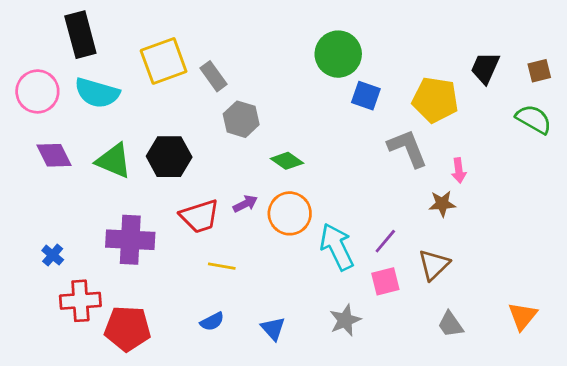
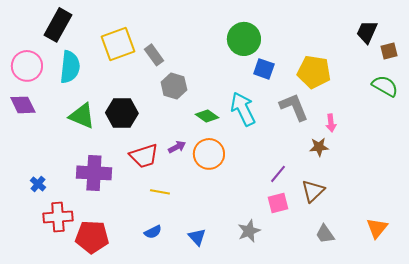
black rectangle: (80, 35) -> (58, 25), turned 44
black trapezoid: (485, 68) -> (367, 32), moved
cyan semicircle: (97, 93) -> (70, 67), turned -100
purple diamond: (54, 155) -> (23, 105), moved
cyan arrow: (337, 247) -> (243, 109), moved

